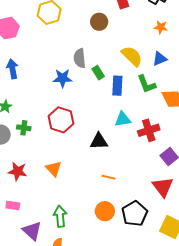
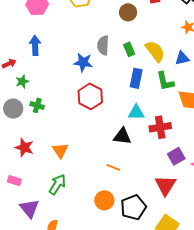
green rectangle: (98, 73) -> (129, 49), moved
red hexagon: (61, 120) -> (90, 96), moved
black triangle: (99, 141) -> (122, 136), moved
green arrow: (60, 216) -> (57, 184), moved, turned 30

